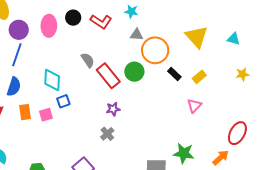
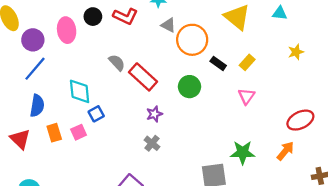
gray triangle: (137, 35) -> (168, 25), turned 32
blue line: (17, 55) -> (35, 69), turned 30
green circle: (134, 72) -> (189, 87), moved
red ellipse: (237, 133) -> (300, 120), turned 45

